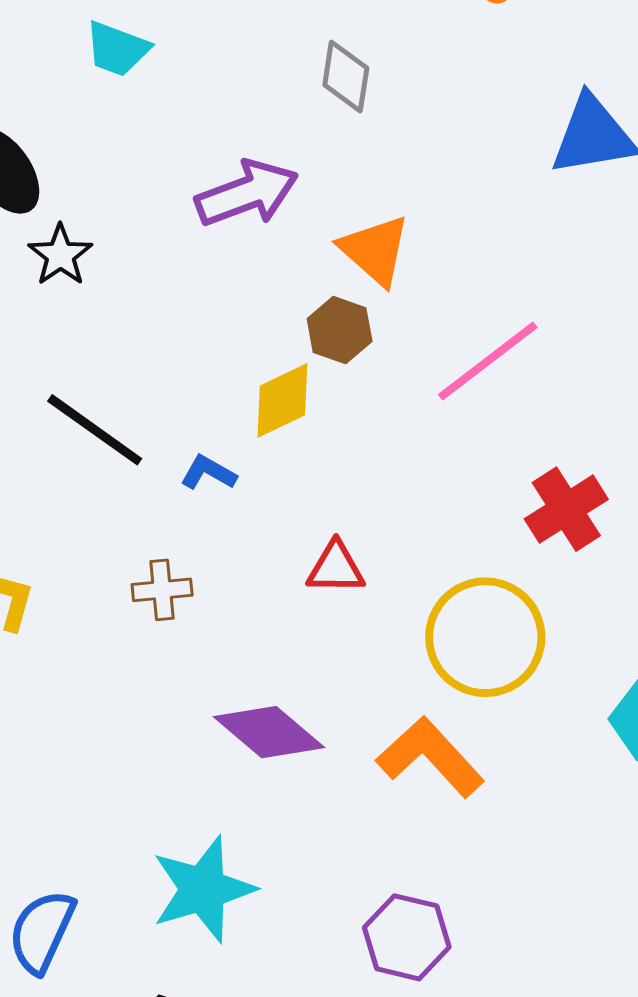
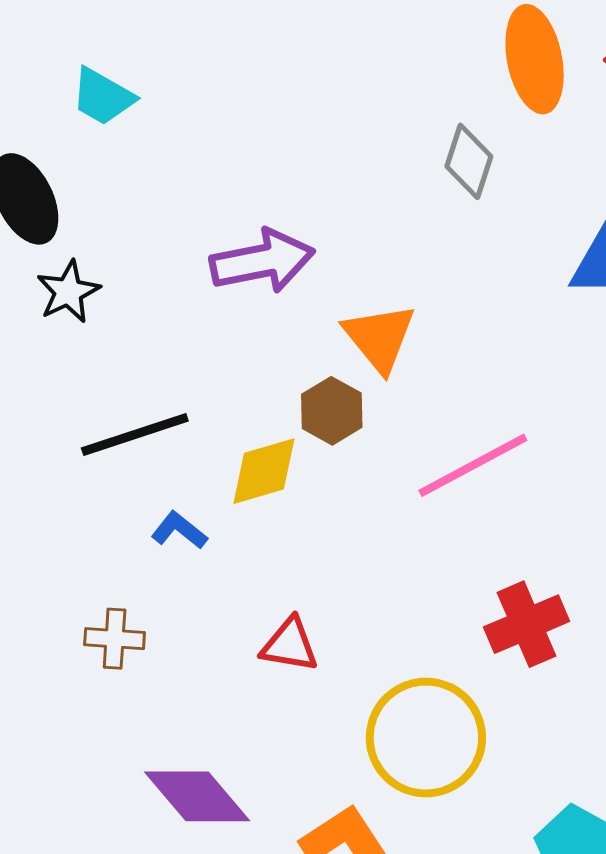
cyan trapezoid: (117, 49) -> (103, 97), moved
gray diamond: (346, 77) -> (469, 161), moved
black line: (95, 430) -> (135, 435), moved, turned -63

